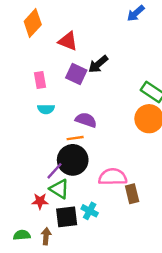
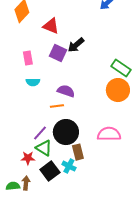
black circle: (73, 160) -> (66, 132), moved
pink semicircle: (113, 177) -> (109, 134), moved
brown rectangle: (132, 194) -> (78, 152), moved
black square: (67, 217) -> (50, 171), turned -30
brown arrow: (46, 236) -> (26, 183), moved

